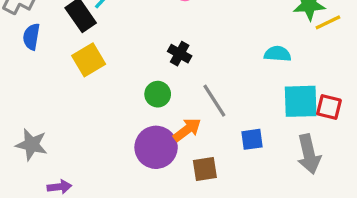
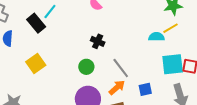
yellow line: (328, 22) -> (171, 28), moved
yellow square: (89, 60) -> (36, 63), moved
orange arrow: (187, 130) -> (117, 88), moved

